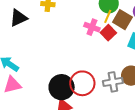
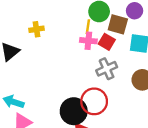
yellow line: (108, 16) -> (88, 27), moved
gray cross: (113, 82) -> (107, 69), moved

